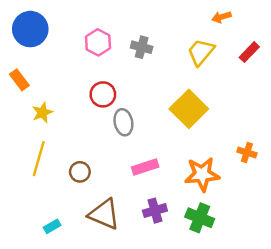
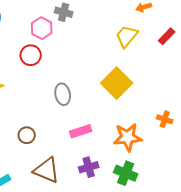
gray cross: (142, 47) -> (64, 12), moved
red circle: (103, 94) -> (31, 55), moved

